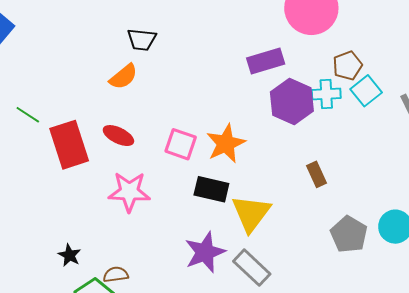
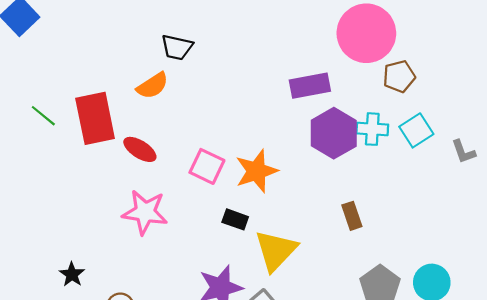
brown pentagon: (347, 66) -> (399, 76), moved
red rectangle: (69, 145) -> (95, 118), moved
black rectangle: (211, 189) -> (235, 219), size x0.7

